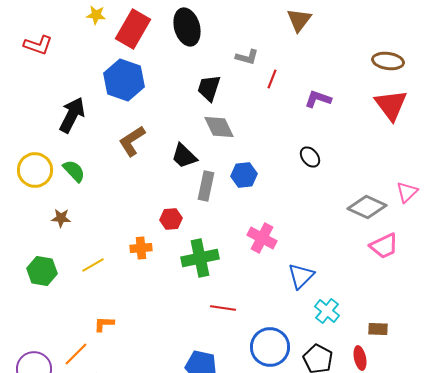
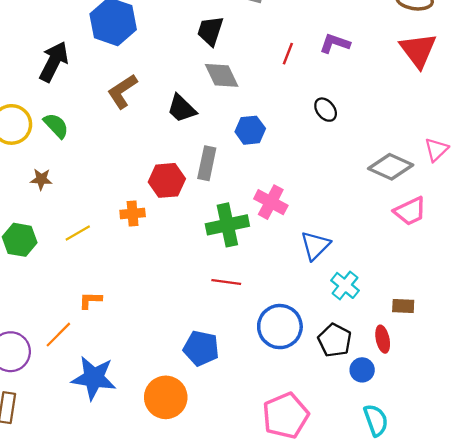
red line: (272, 79) -> (288, 54), moved
gray rectangle: (206, 186) -> (207, 163), moved
red hexagon: (171, 219) -> (167, 180), size x1.4
green cross: (200, 258) -> (227, 225), moved

